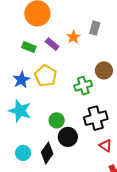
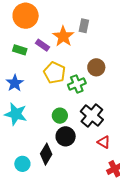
orange star: (73, 37) -> (63, 36), size x1.5
yellow pentagon: (46, 76) -> (54, 73), moved
black cross: (96, 118) -> (92, 116), turned -30
green circle: (57, 120) -> (60, 116), moved
cyan circle: (23, 153) -> (22, 164), moved

